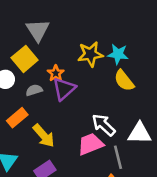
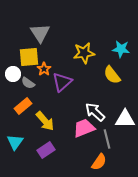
cyan star: (118, 54) -> (121, 49), moved
yellow square: (25, 59) -> (29, 57), turned 35
orange star: (56, 73) -> (44, 69), moved
gray semicircle: (34, 90) -> (28, 83), moved, turned -128

